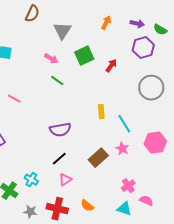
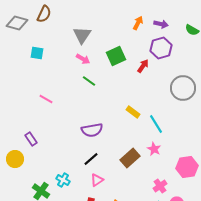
brown semicircle: (32, 14) -> (44, 14), moved
purple arrow: (137, 24) -> (161, 24), moved
gray triangle: (62, 31) -> (82, 35), moved
purple hexagon: (143, 48) -> (161, 48), moved
yellow rectangle: (101, 112) -> (133, 112), turned -48
pink hexagon: (155, 143) -> (187, 167), moved

